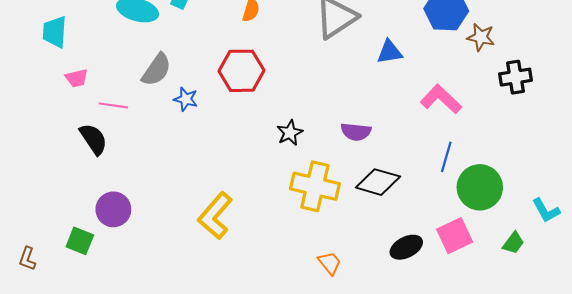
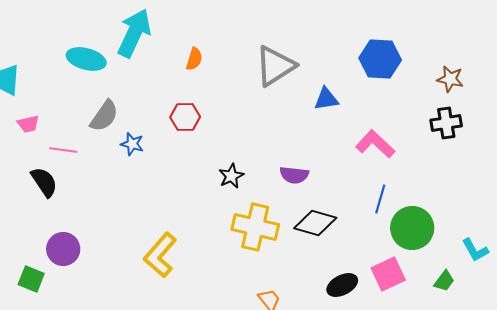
brown star: (481, 37) -> (450, 79), moved
red hexagon: (241, 71) -> (185, 117), size x0.7

